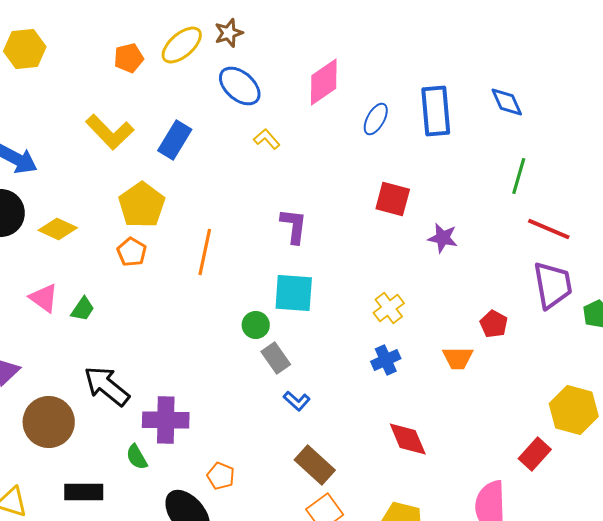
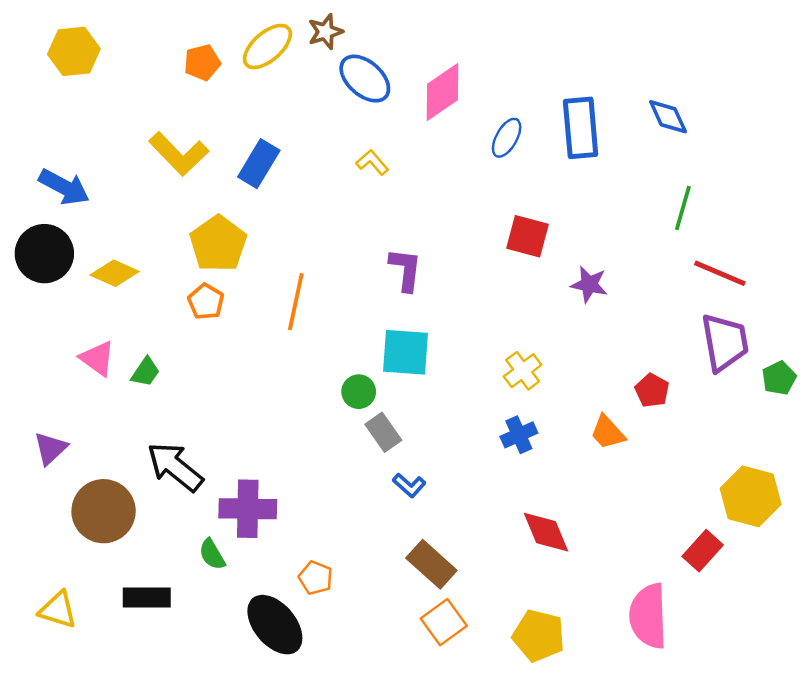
blue ellipse: (240, 86) -> (365, 79), moved
orange trapezoid: (458, 358) -> (608, 432), turned 48

